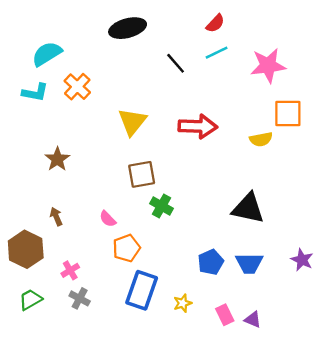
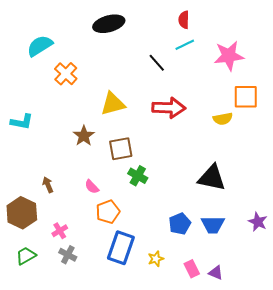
red semicircle: (215, 23) -> (184, 20), turned 138
black line: (176, 63) -> (157, 63), moved
cyan L-shape: (35, 92) -> (22, 122), moved
yellow triangle: (132, 122) -> (113, 104), turned 36
brown star: (57, 159) -> (84, 136), moved

